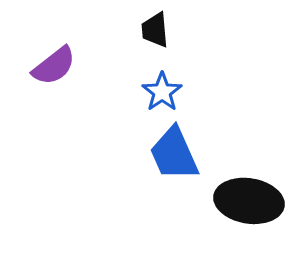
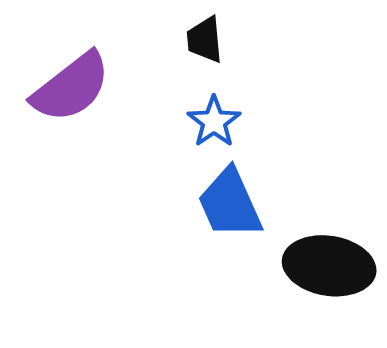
purple semicircle: (54, 66) -> (71, 87), size x1.4

